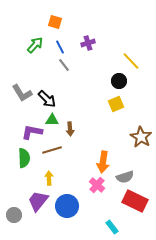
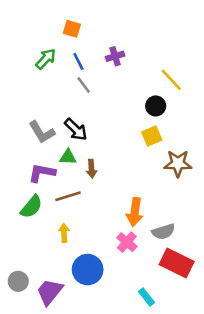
gray L-shape: (22, 93) -> (42, 132), moved
black arrow: (47, 99) -> (76, 130), moved
brown star: (141, 137) -> (178, 164), moved, turned -30
green semicircle: (24, 158) -> (31, 207), turned 42
purple trapezoid: (38, 201) -> (50, 292), moved

